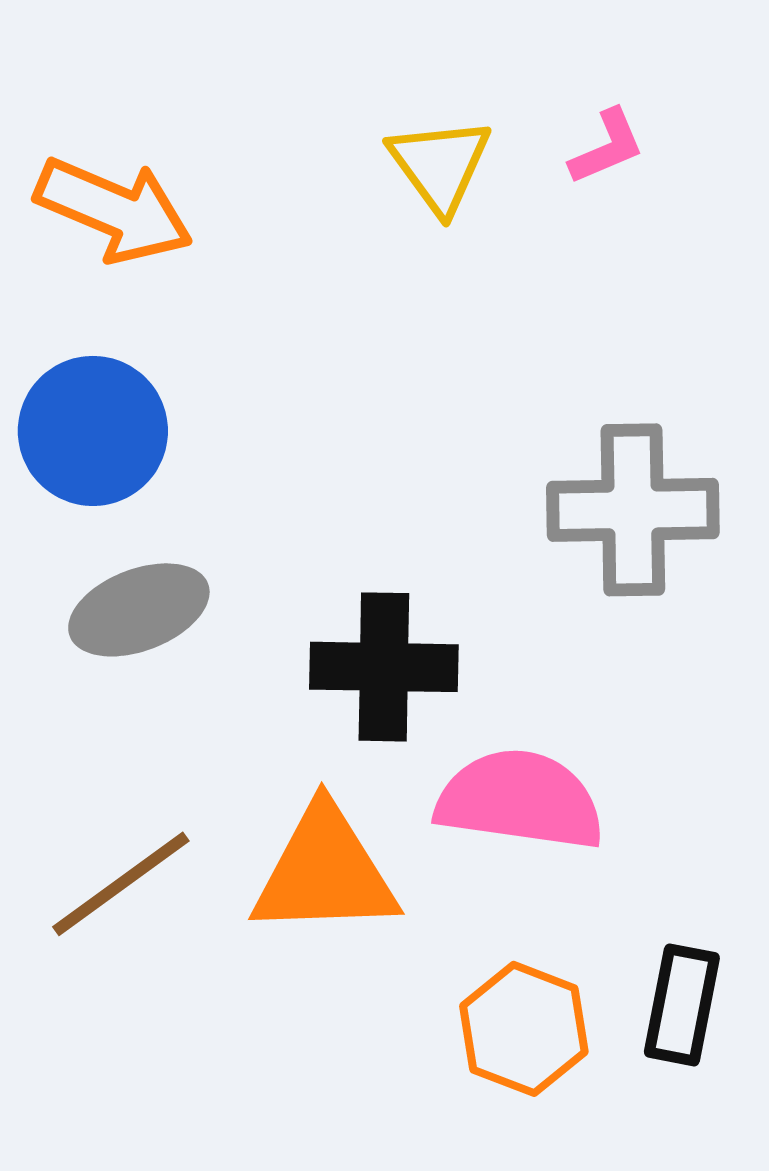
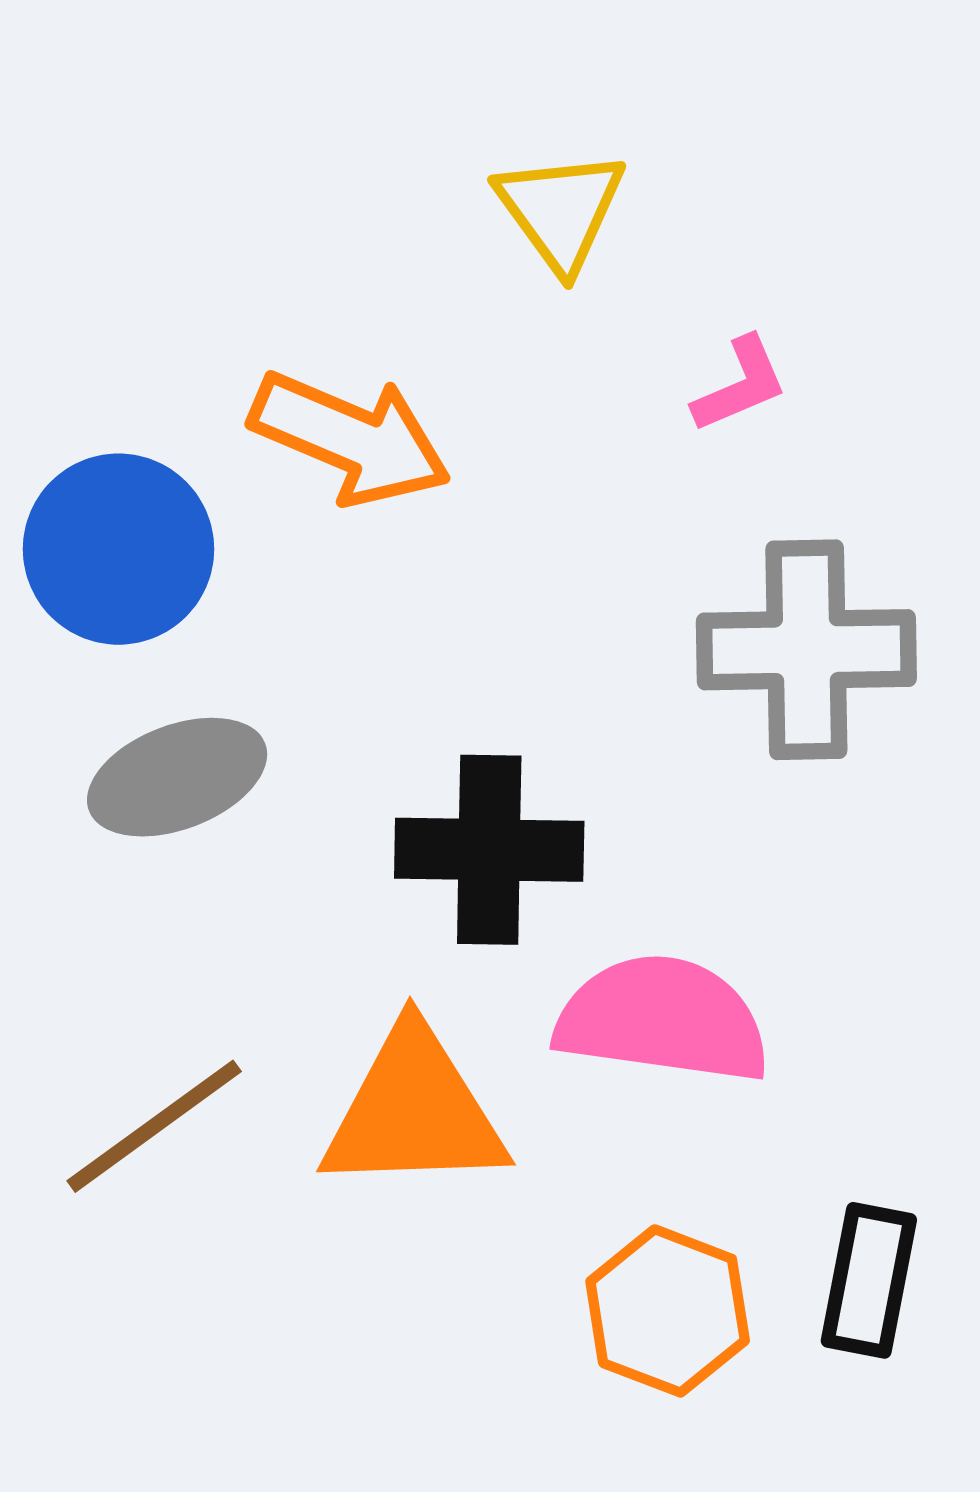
pink L-shape: (607, 147) -> (740, 385), moved
orange arrow: (114, 210) -> (350, 438), moved

